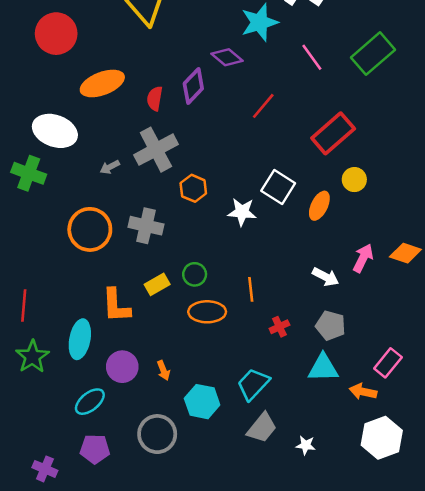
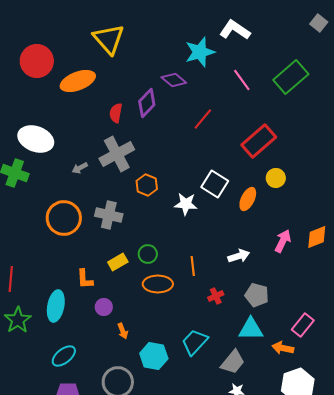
orange ellipse: (102, 83) -> (78, 81), moved
orange diamond: (405, 253) -> (317, 237), turned -40
white arrow: (326, 277) -> (239, 256), moved, turned -45
orange L-shape: (116, 306) -> (85, 279), size x0.7
purple circle: (122, 367) -> (104, 307), moved, size x0.7
gray trapezoid: (262, 428) -> (233, 362), moved

